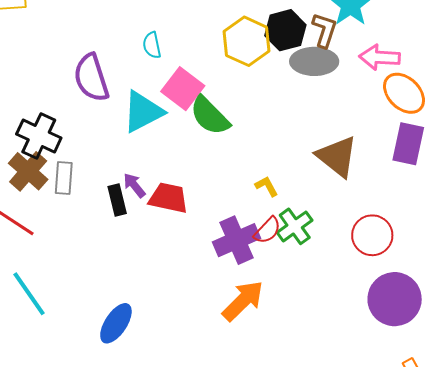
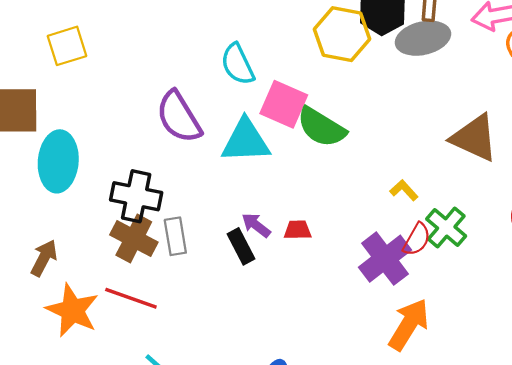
cyan semicircle: (152, 45) -> (238, 64), size x1.4
cyan triangle: (143, 112) -> (246, 141), turned 39
red trapezoid: (168, 198) -> (298, 230), size x0.6

